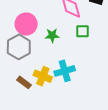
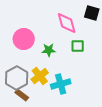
gray hexagon: (19, 47) -> (17, 78), moved
yellow cross: (43, 76) -> (40, 76), moved, turned 30

